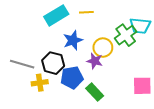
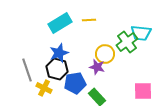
blue star: (73, 40) -> (59, 53), moved
gray line: (22, 64) -> (27, 70), turned 55
yellow cross: (40, 83) -> (44, 88), turned 35

